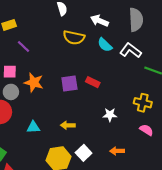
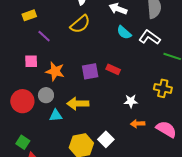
yellow semicircle: (74, 37) -> (80, 24), moved, turned -50
gray circle: (11, 92) -> (46, 95), moved
yellow arrow: (68, 125) -> (78, 104), moved, size x1.5
pink semicircle: (146, 130) -> (166, 129), moved, size x1.5
orange arrow: (117, 151) -> (138, 124), moved

